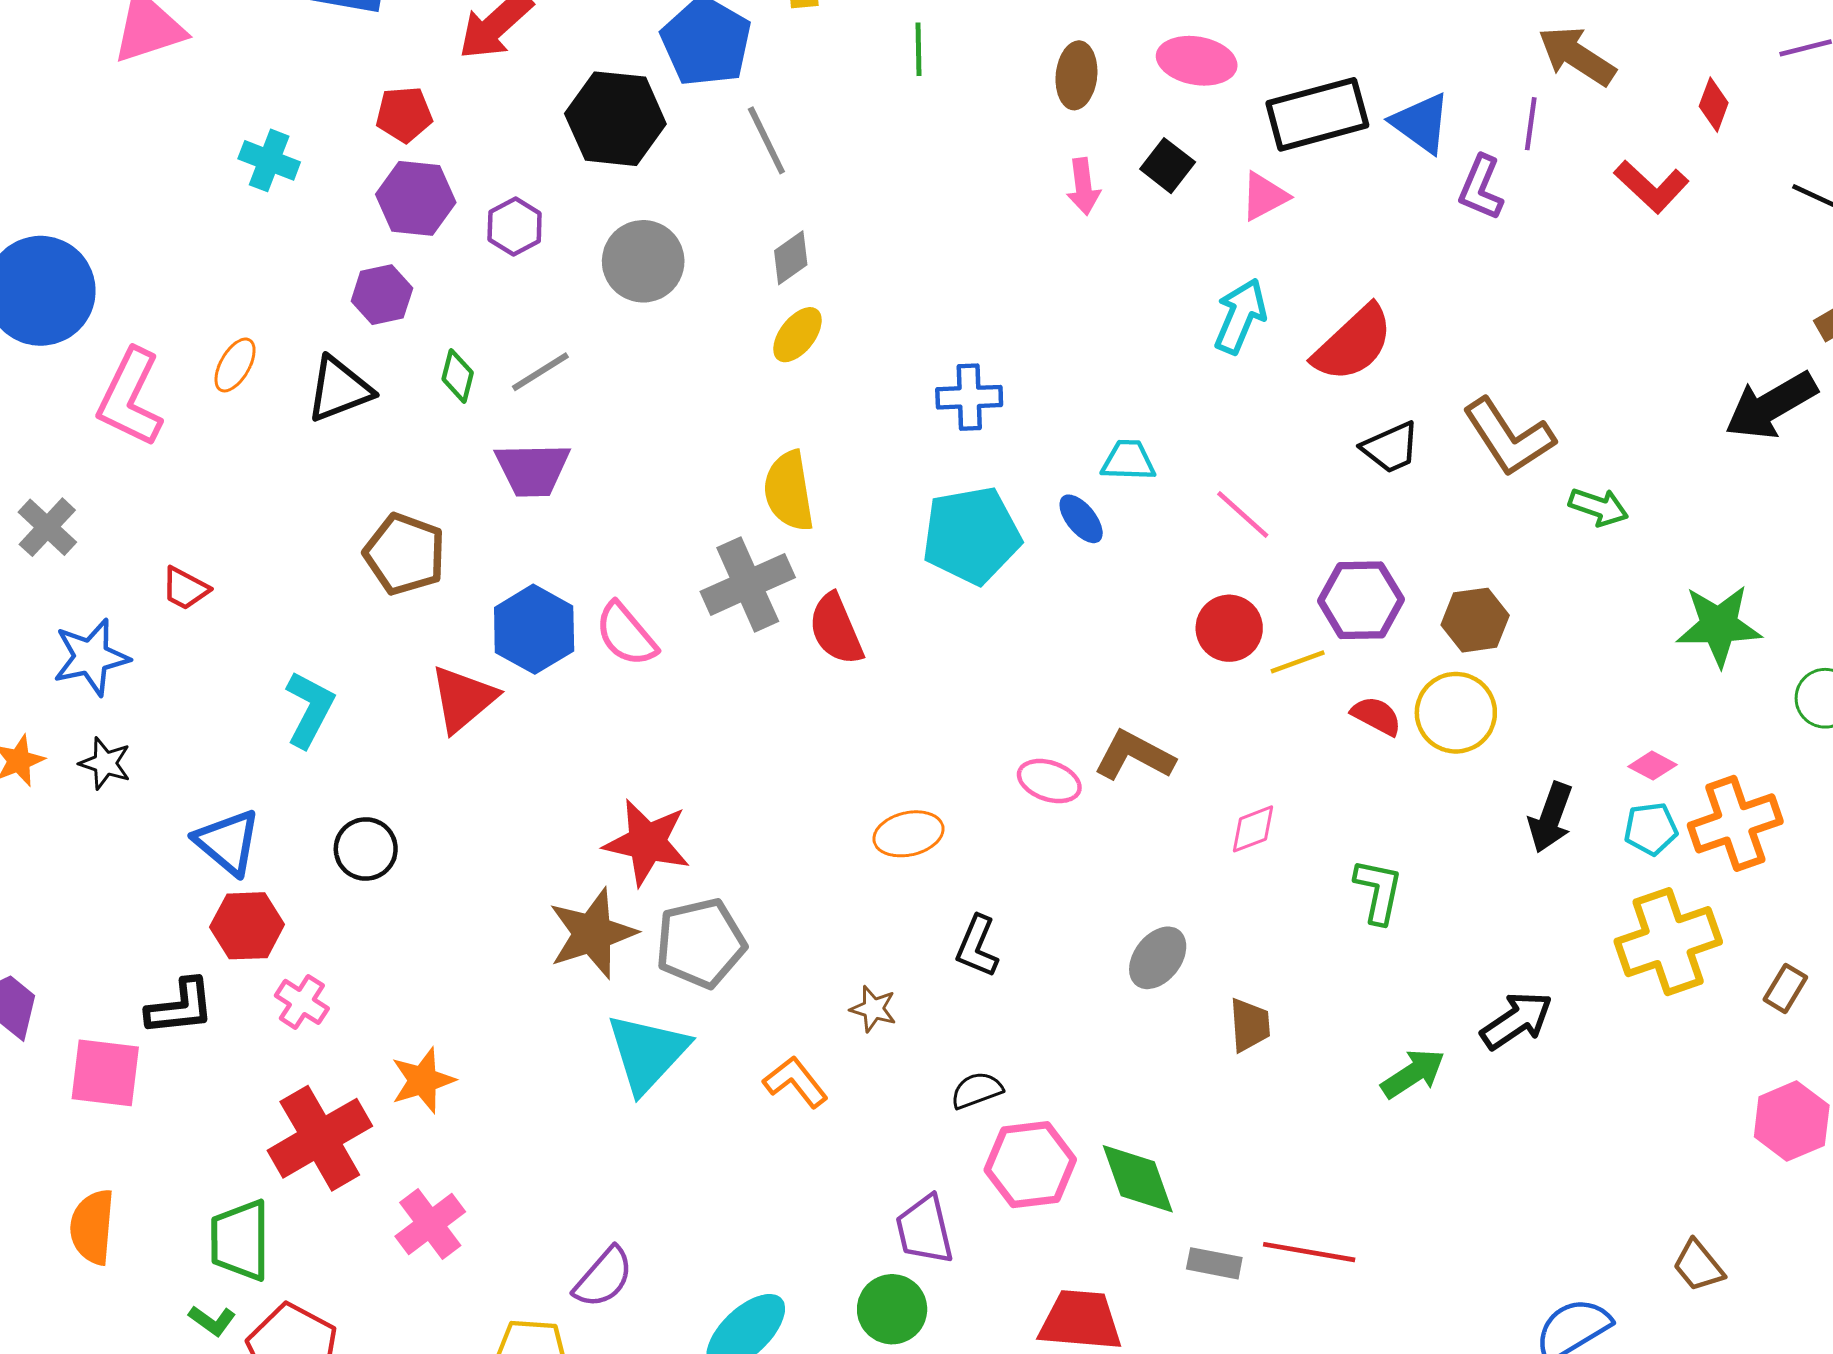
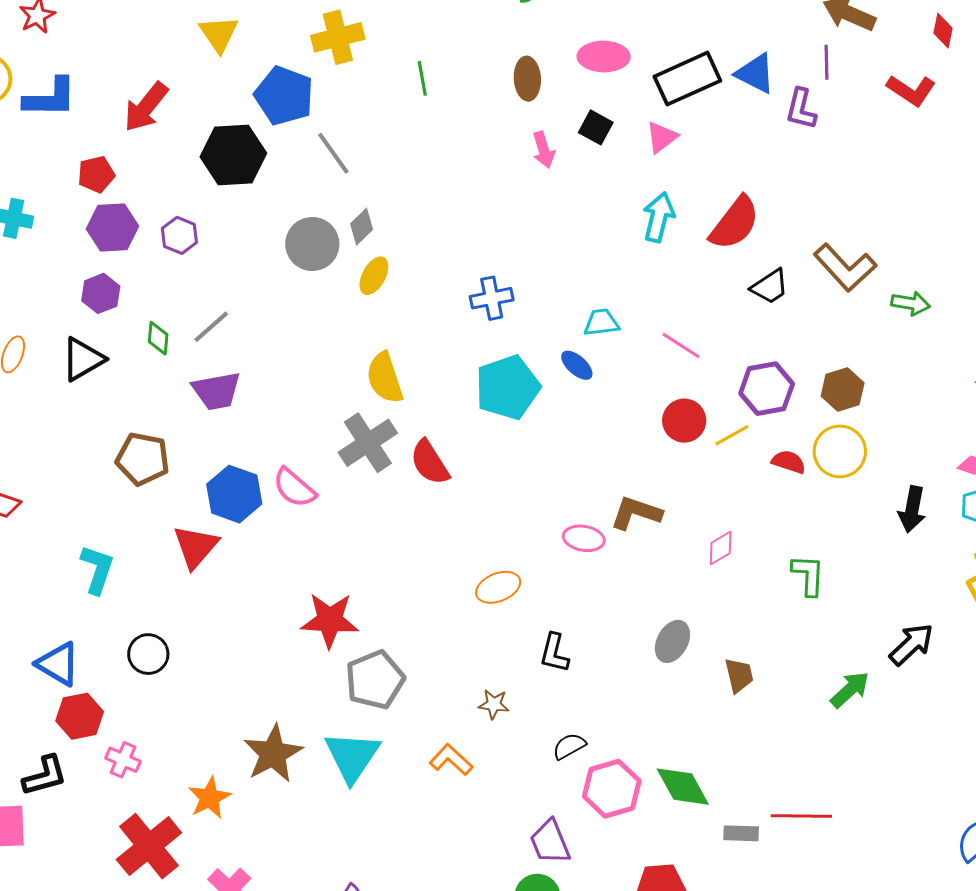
gray circle: (643, 261) -> (312, 244), moved
brown star: (592, 933) -> (273, 754), moved

